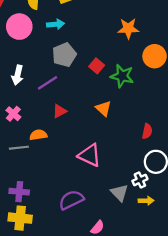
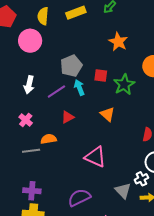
cyan arrow: (56, 24) -> (79, 87), moved, turned -105
orange star: (128, 28) -> (118, 42), moved, turned 30
red square: (97, 66) -> (101, 76), turned -32
green star: (122, 76) -> (124, 84), turned 30

